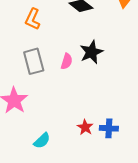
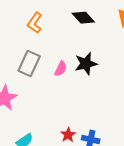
gray rectangle: (34, 61) -> (29, 64), turned 30

